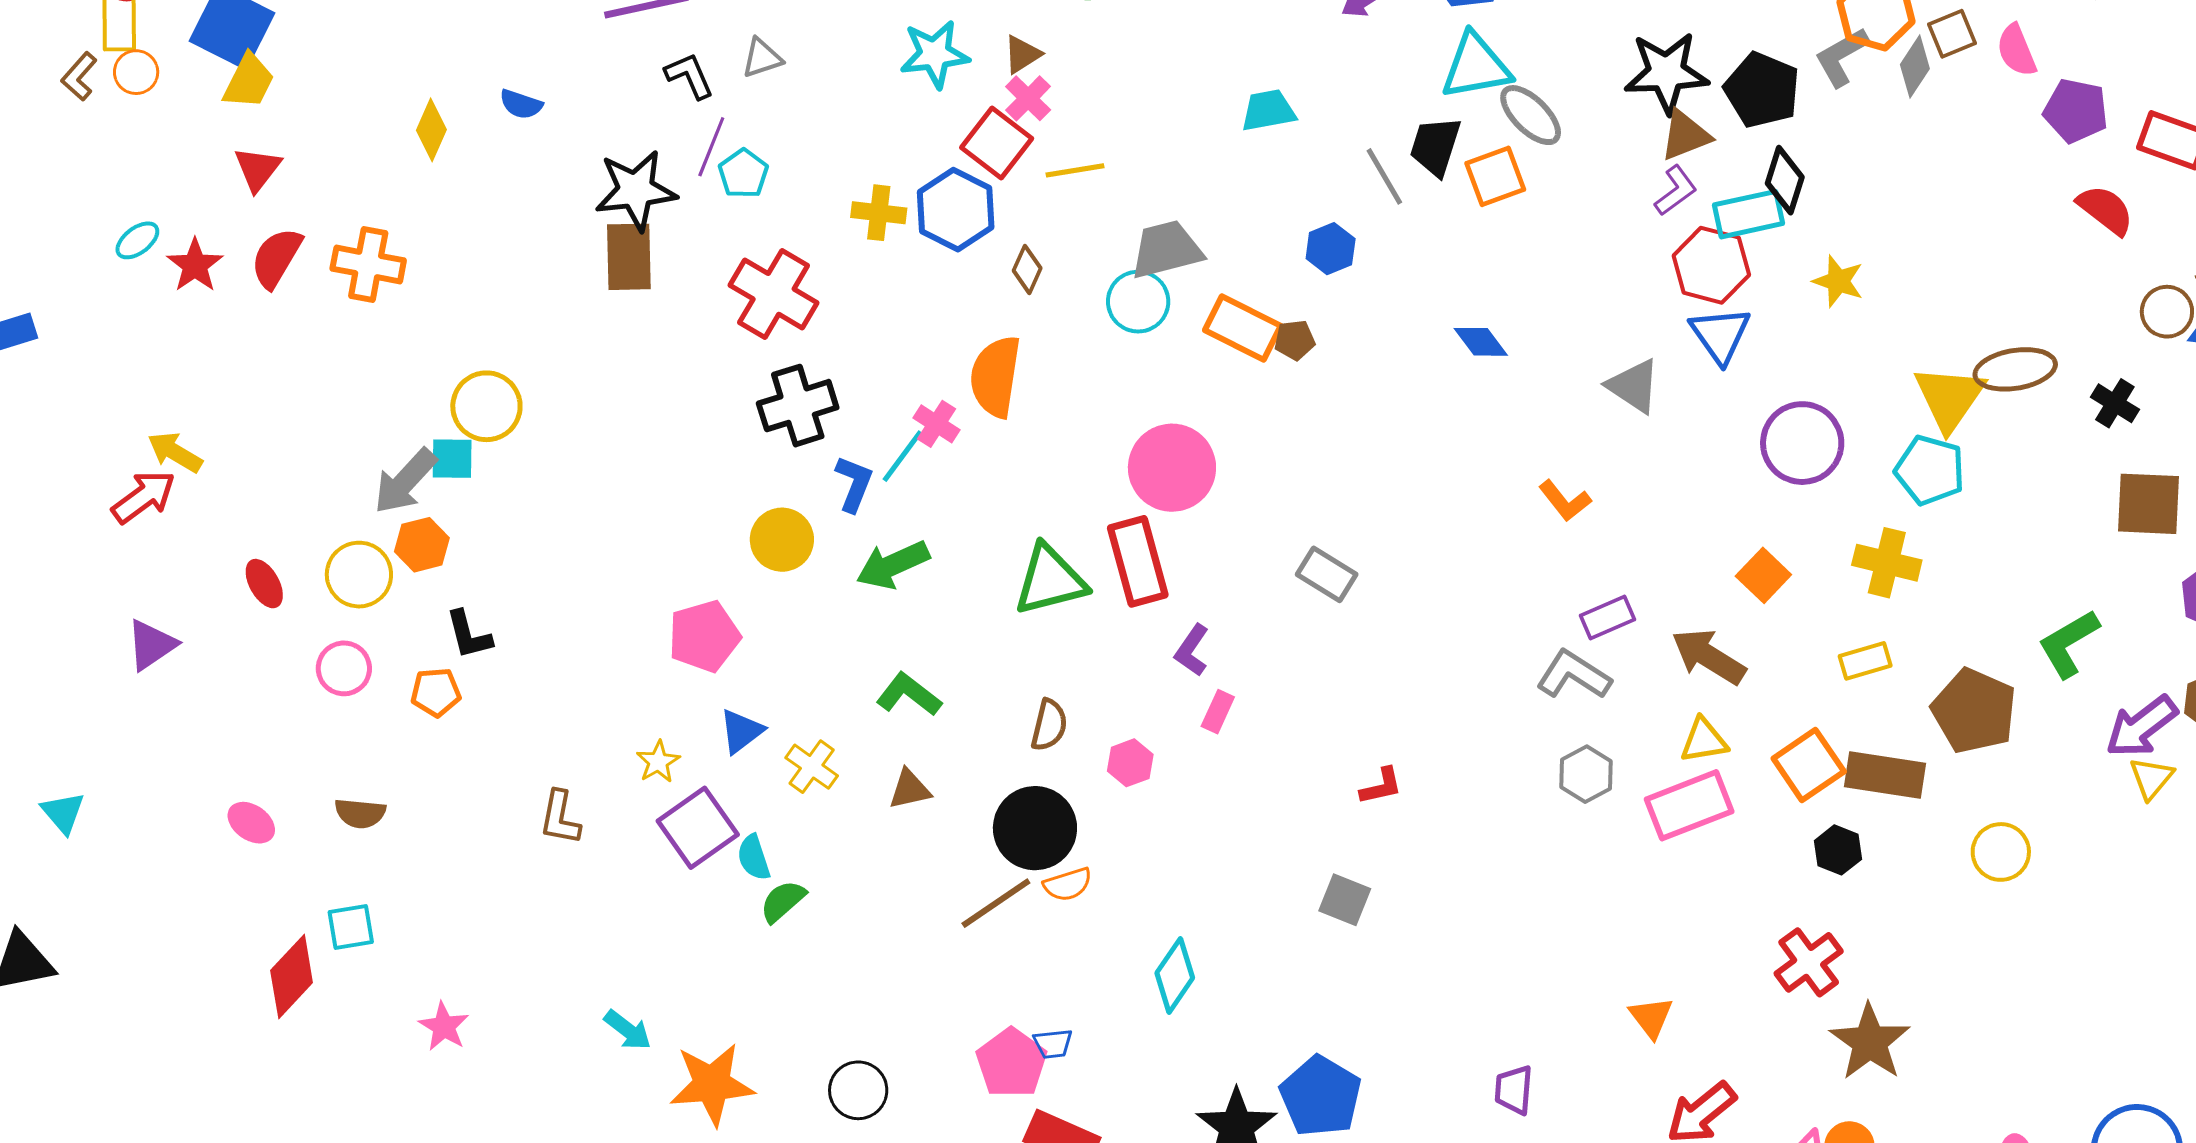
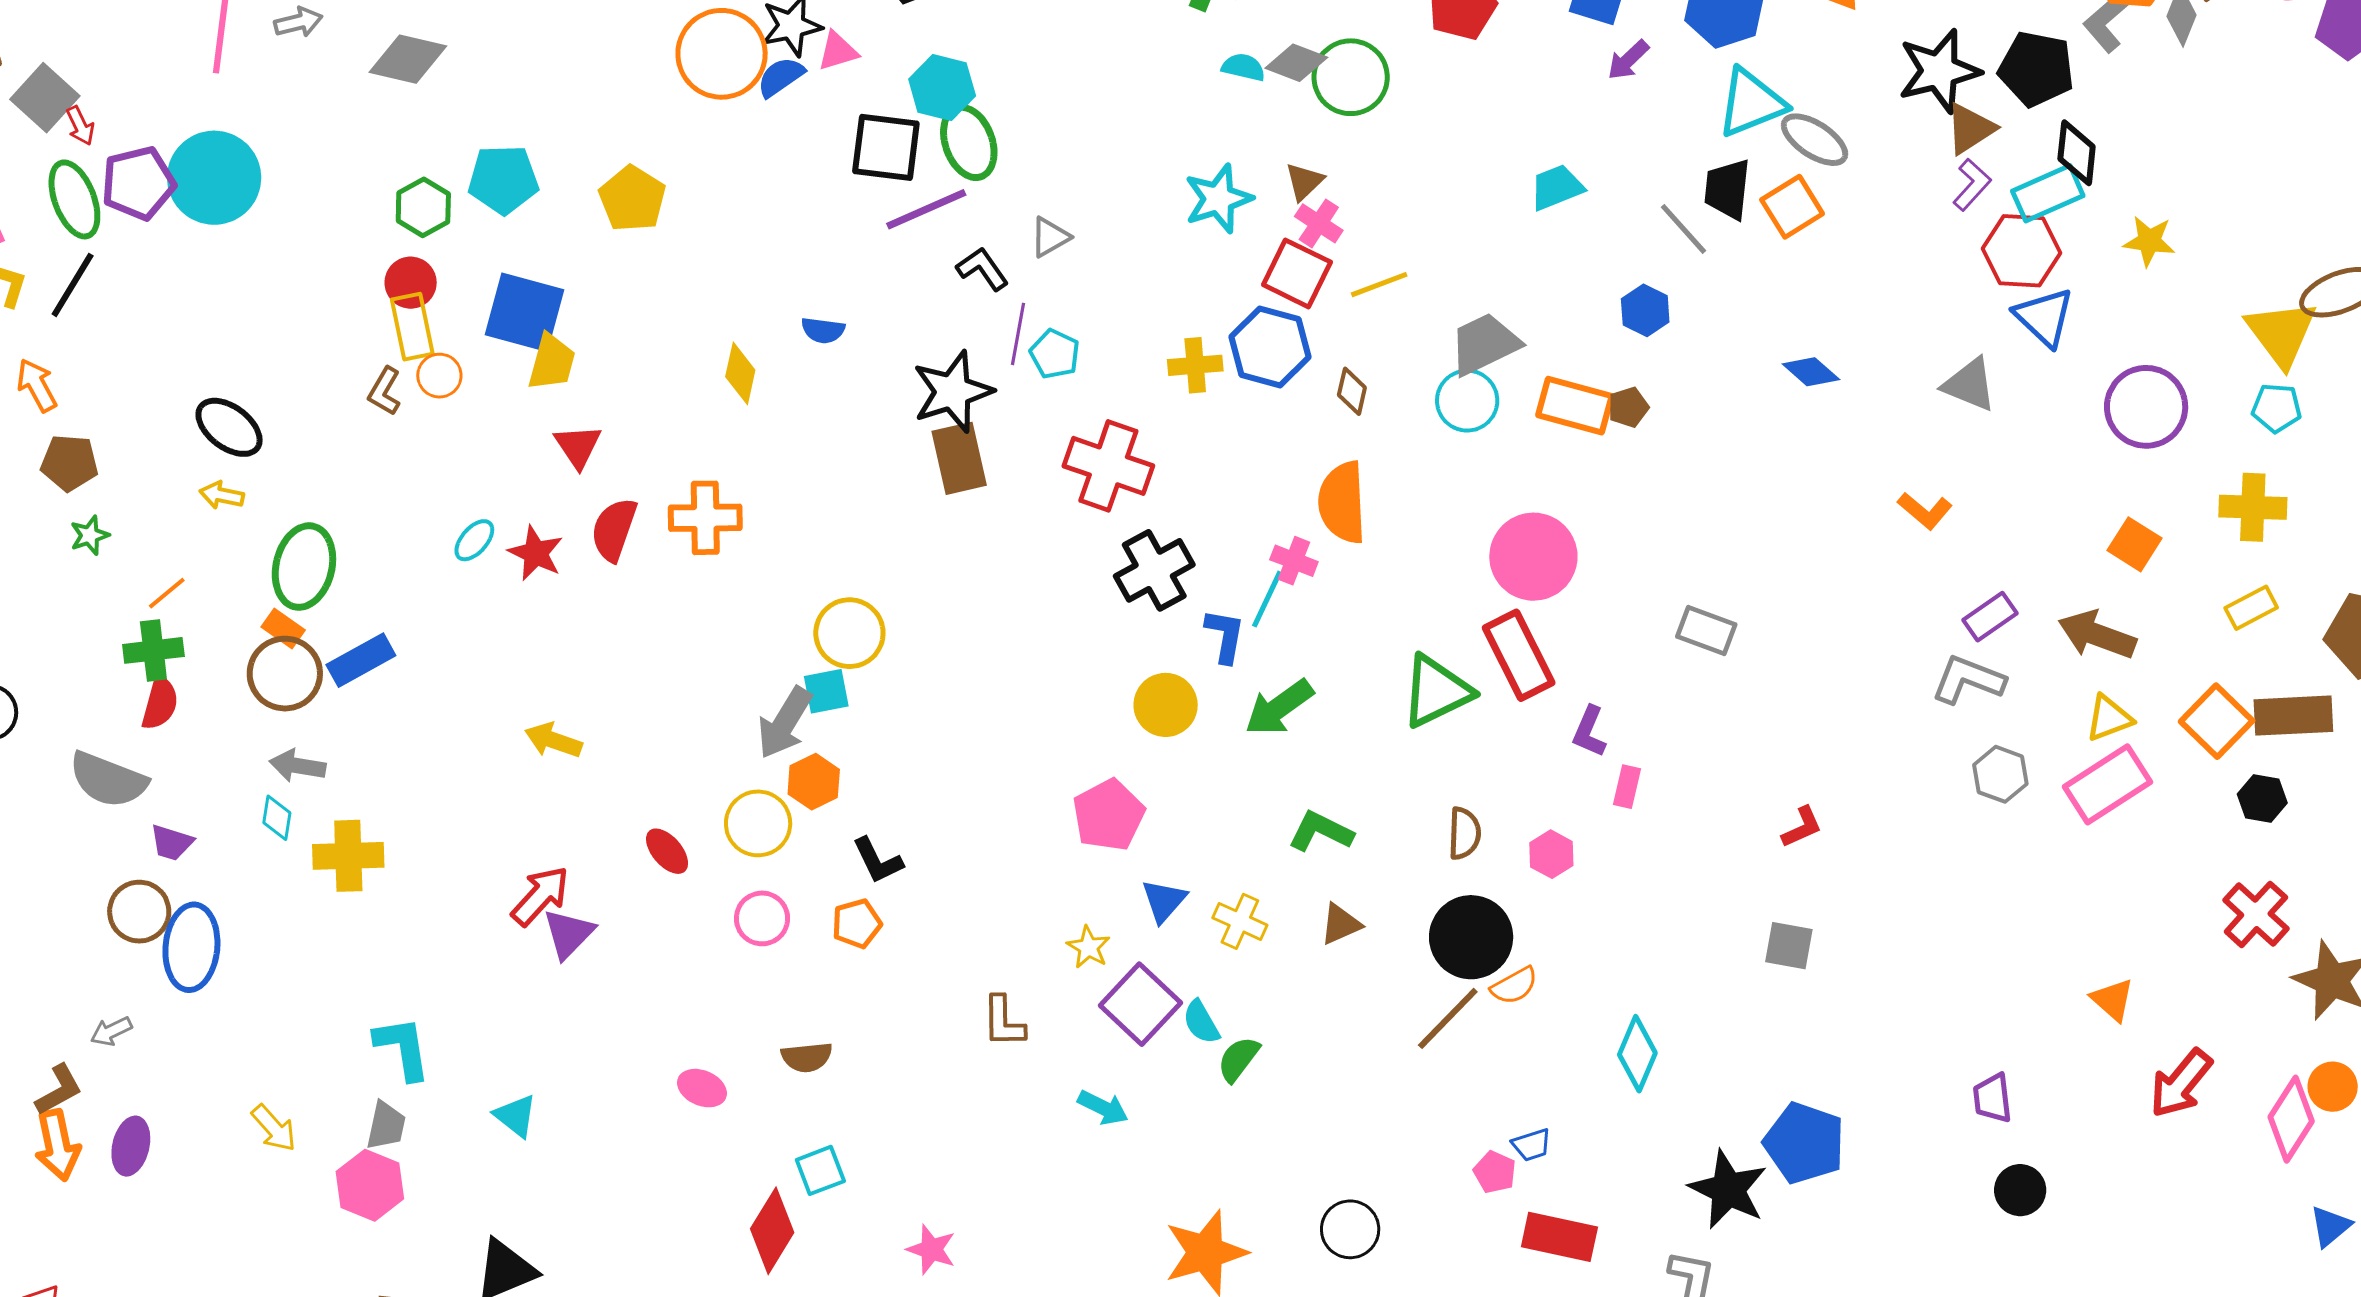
cyan pentagon: (1930, 470) -> (2277, 408), size x0.7
red arrow: (144, 497) -> (540, 896), moved
cyan arrow: (628, 1030) -> (1103, 1108), moved
pink pentagon: (1011, 1063) -> (1495, 1172), size x0.6

